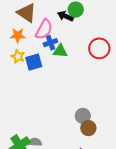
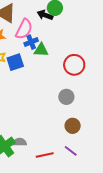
red circle: (99, 48) -> (74, 65), moved
gray circle: (83, 116) -> (66, 97), moved

